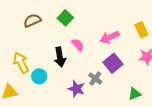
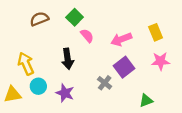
pink semicircle: (78, 45) -> (87, 36), moved
cyan circle: (39, 76) -> (38, 86), moved
purple star: (76, 89) -> (65, 93), moved

